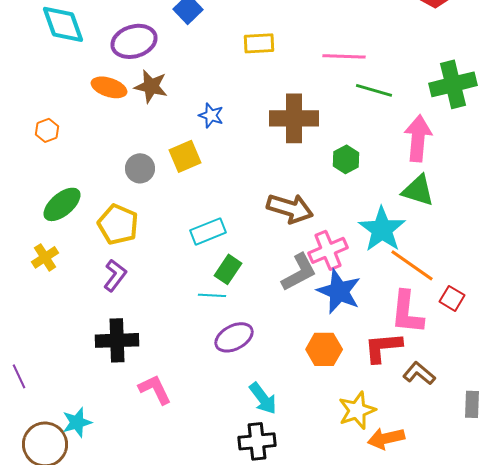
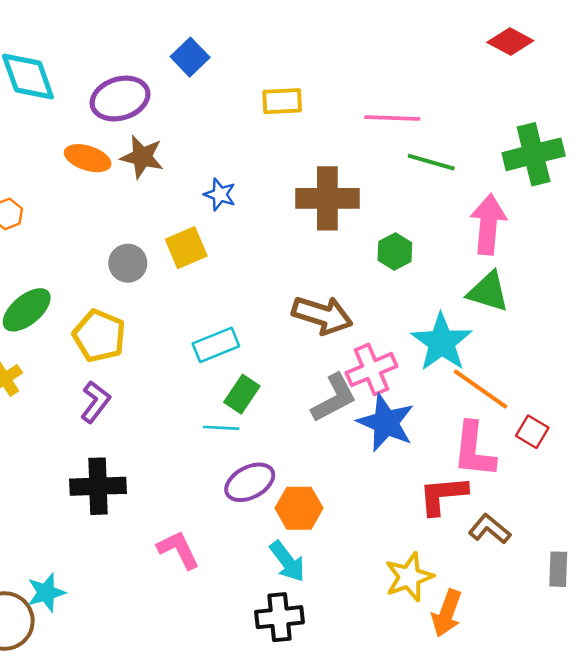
orange hexagon: (324, 349) -> (299, 508), moved
pink L-shape: (155, 389) -> (178, 550), moved
orange arrow: (386, 438) -> (447, 613), turned -57

